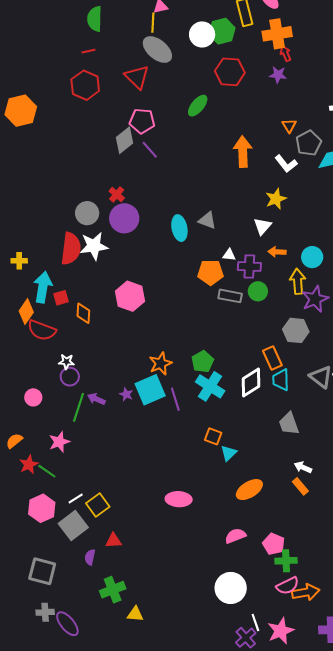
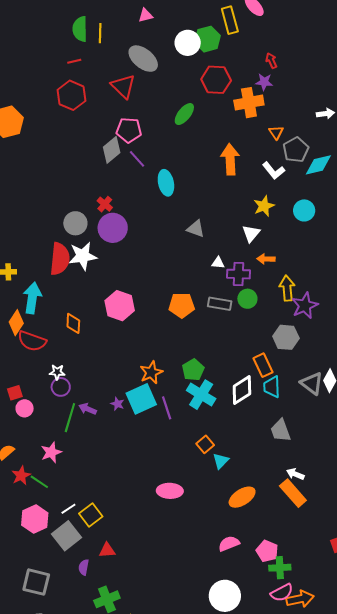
yellow line: (153, 23) -> (100, 33), moved
orange cross: (277, 34) -> (249, 103), moved
cyan ellipse: (179, 228) -> (166, 183), moved
cyan circle: (312, 257) -> (304, 210), moved
orange pentagon: (210, 272) -> (182, 305), moved
red square: (61, 298) -> (15, 393), moved
orange square: (213, 436) -> (205, 444), turned 30
orange rectangle: (300, 486) -> (293, 493), size x1.6
pink ellipse: (179, 499) -> (170, 491), moved

